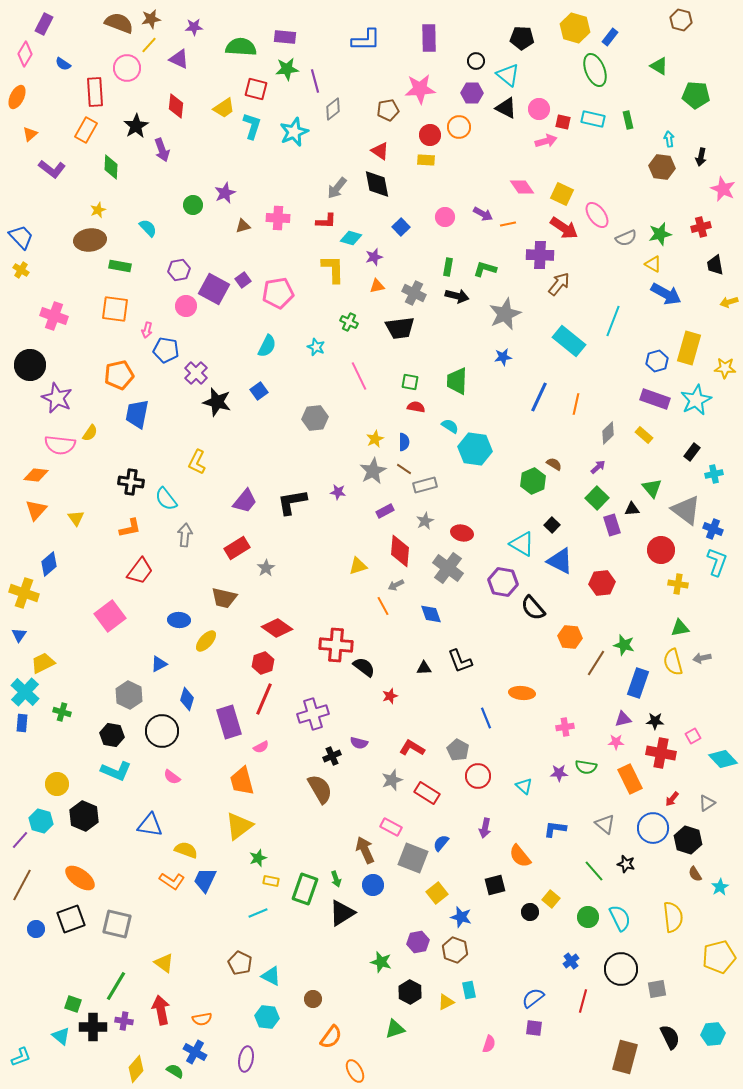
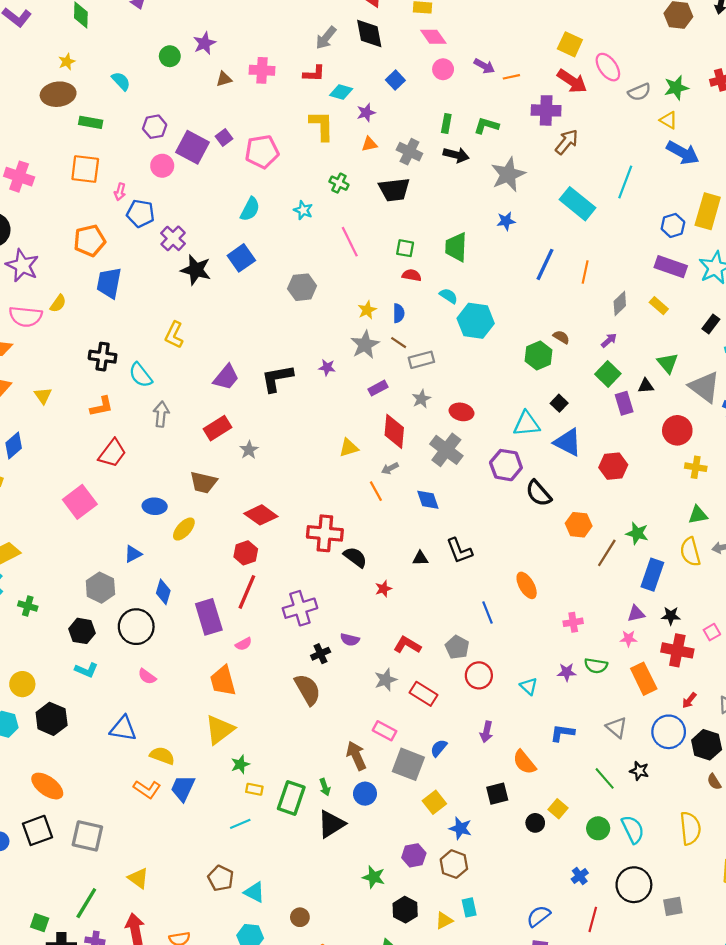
pink diamond: (522, 187) -> (433, 37), moved
blue square: (259, 391) -> (241, 258), size x1.4
cyan triangle: (522, 544) -> (527, 424), turned -36
orange ellipse: (522, 693) -> (527, 585), turned 55
cyan L-shape: (116, 771) -> (86, 670), size x0.7

